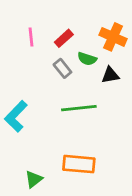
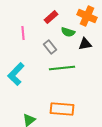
pink line: (31, 37) -> (23, 33), moved
gray rectangle: (62, 68) -> (50, 47), moved

